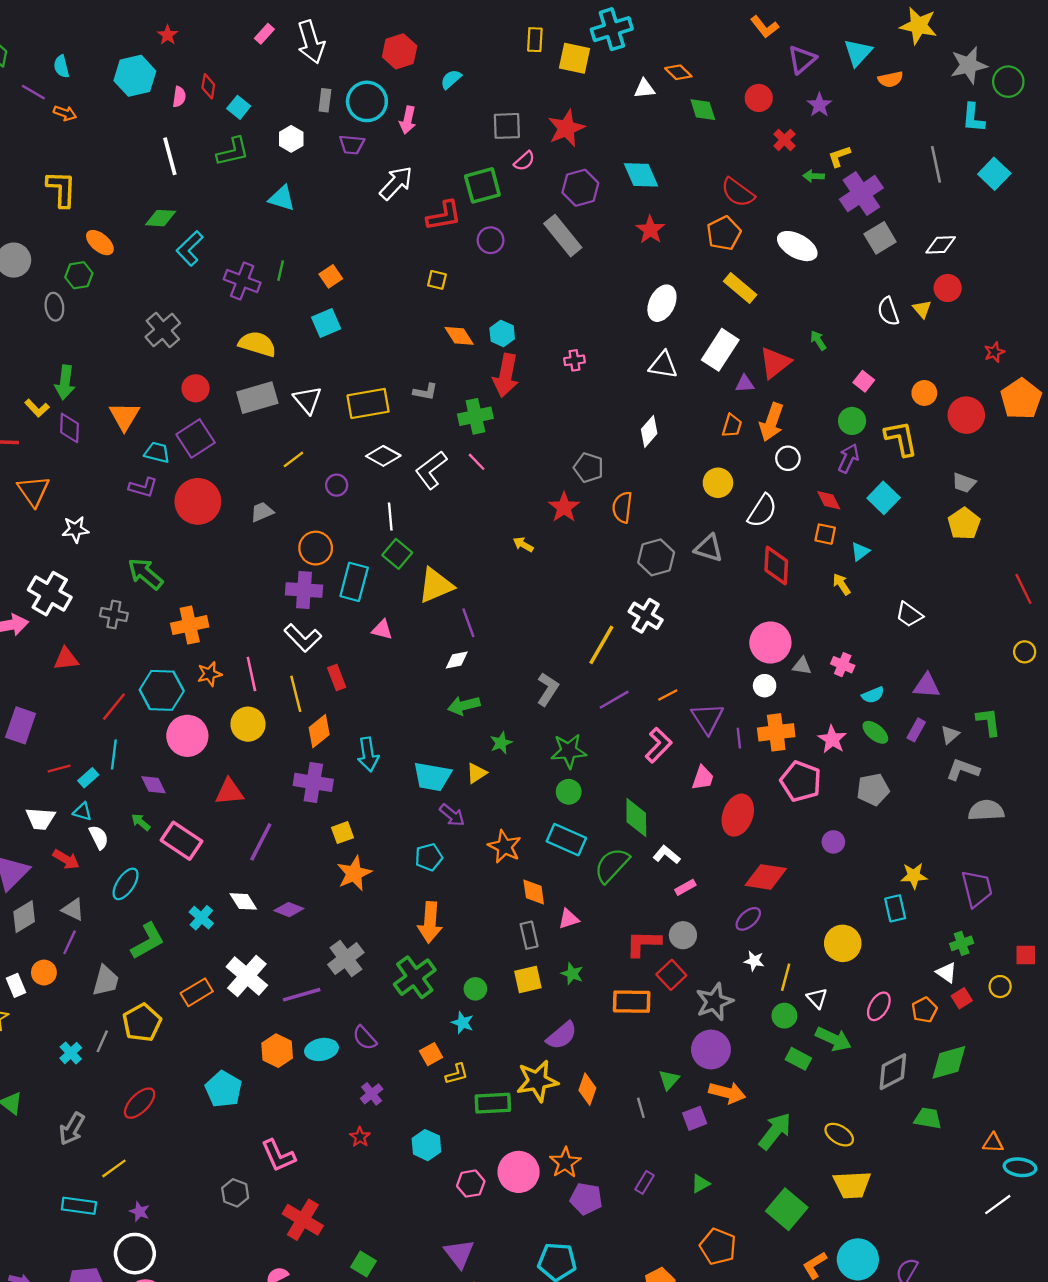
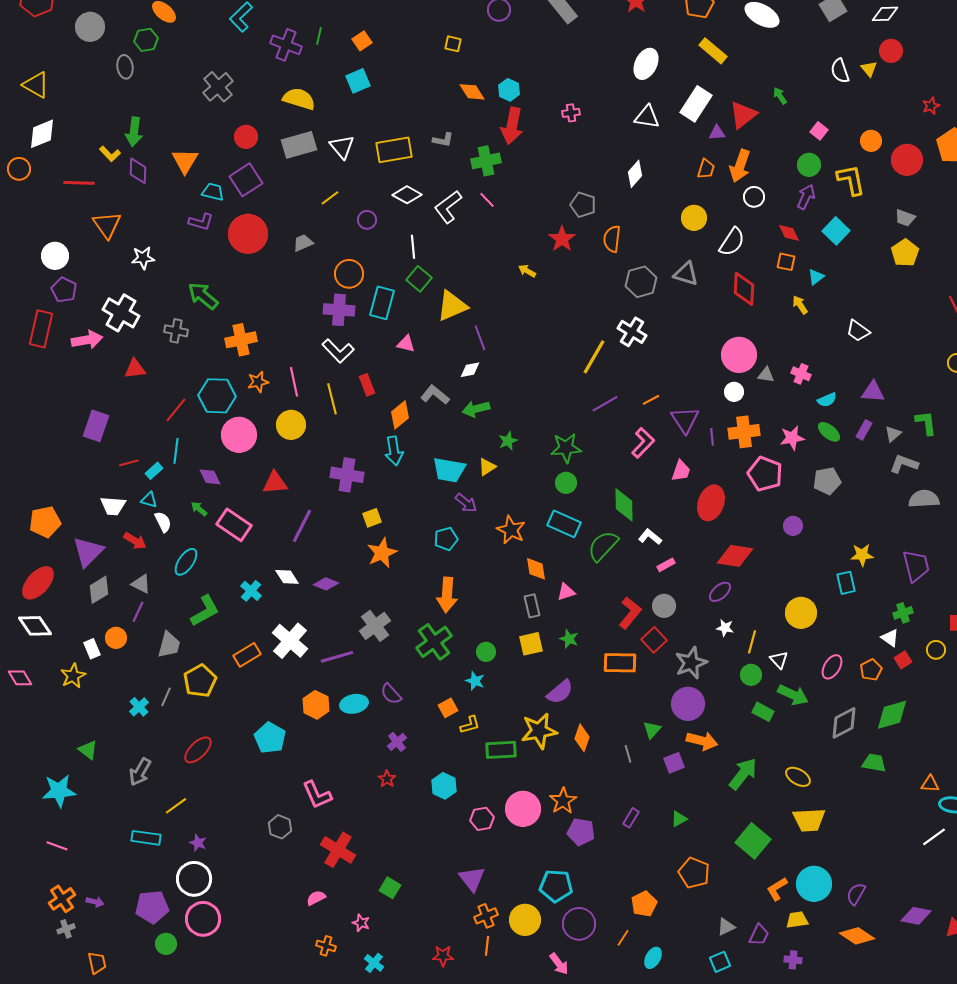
gray L-shape: (548, 689) -> (435, 395), moved, turned -84
orange diamond: (319, 731) -> (400, 415), moved
pink star: (832, 739) -> (792, 438), turned 30
red L-shape: (643, 943) -> (630, 613), turned 128

